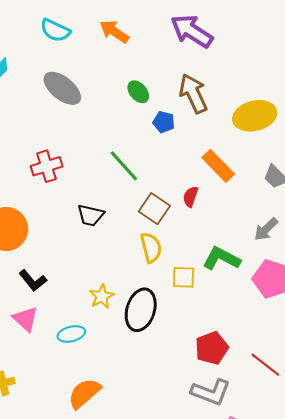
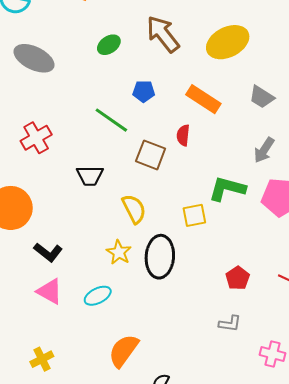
green ellipse: (138, 92) -> (109, 45), turned -70
blue pentagon: (164, 122) -> (144, 91), moved
yellow semicircle: (151, 247) -> (134, 209), moved
red pentagon: (212, 348) -> (238, 278), size x0.7
gray L-shape: (211, 392) -> (230, 324), moved, size x0.6

